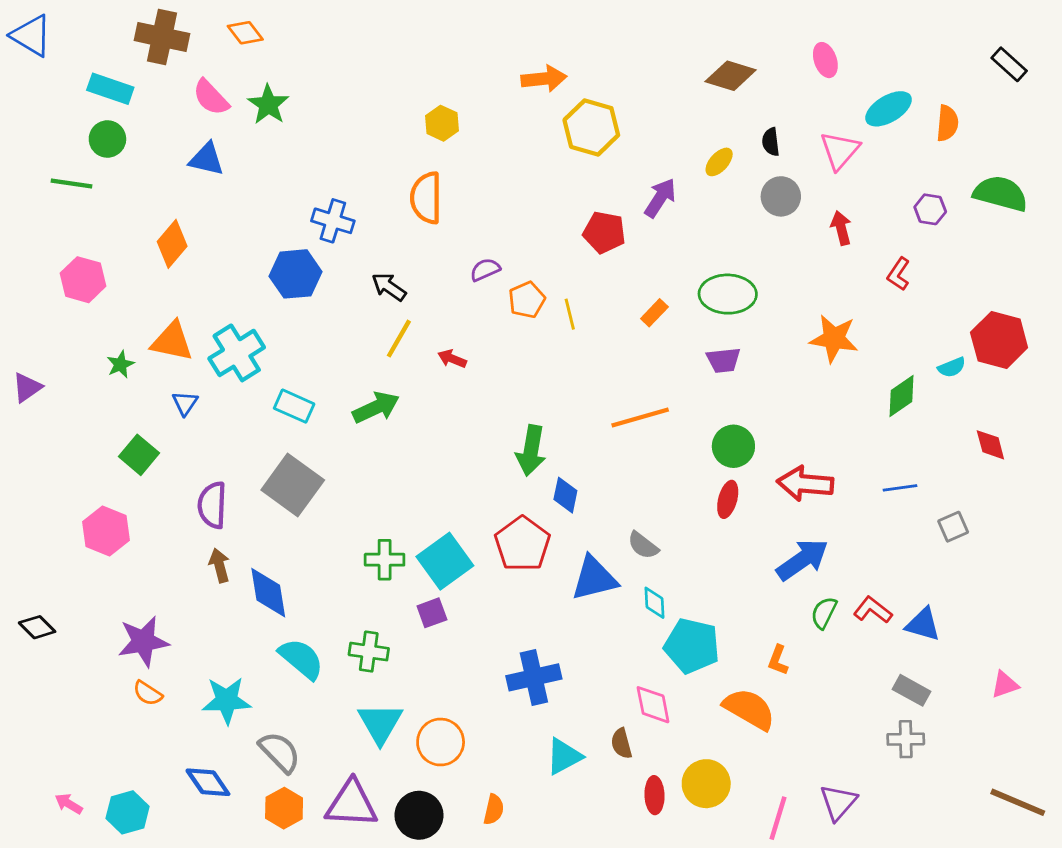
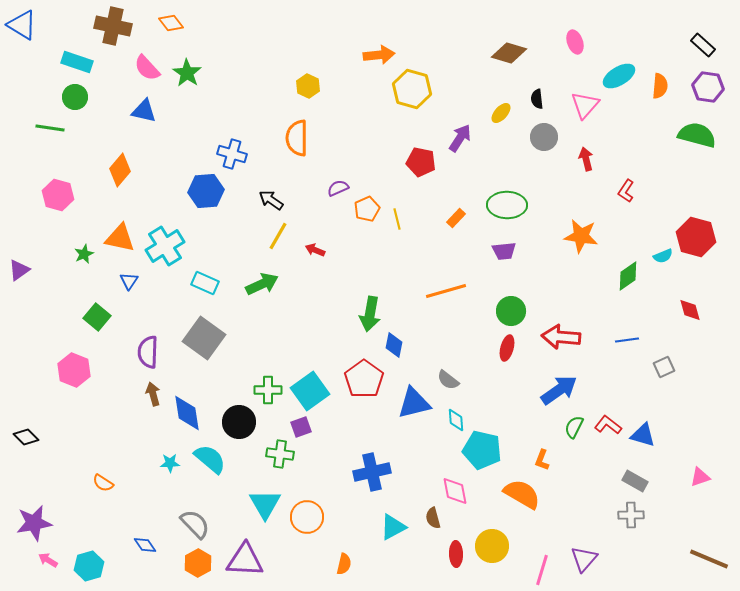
purple hexagon: (930, 209) -> (708, 87), moved, size x1.4
purple star: (143, 642) -> (34, 523), moved
green cross: (369, 652) -> (280, 454), moved
cyan star: (227, 700) -> (170, 463), moved, size x0.6
blue diamond: (208, 782) -> (145, 545), size x0.7
black circle: (419, 815) -> (239, 422), moved

